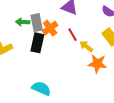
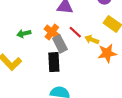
gray rectangle: (37, 23) -> (60, 44), moved
black rectangle: (37, 43) -> (54, 62), moved

